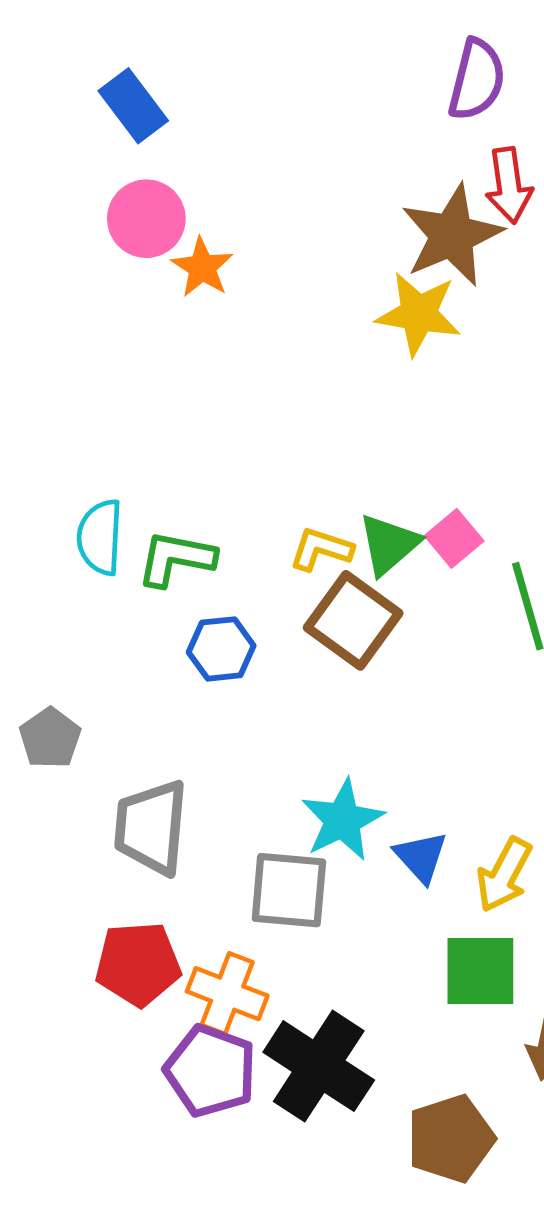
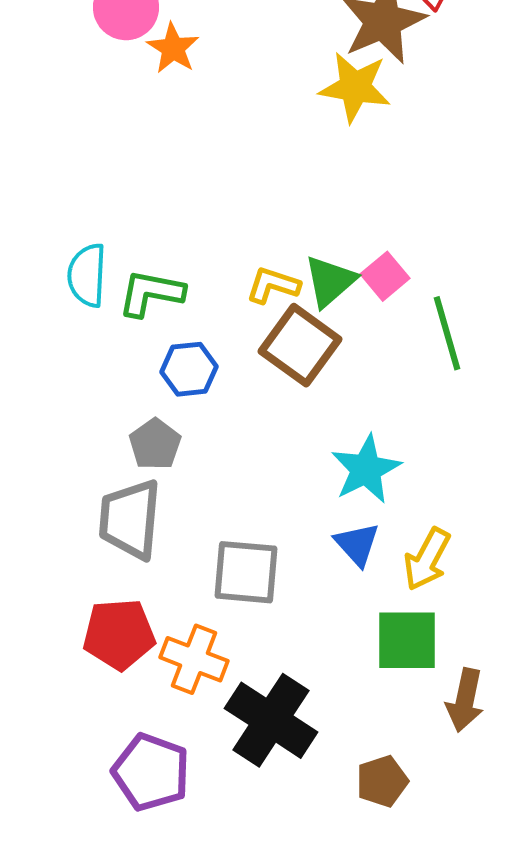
gray pentagon: (50, 738) -> (155, 444), moved
cyan star: (342, 820) -> (366, 469), moved
purple pentagon: (211, 1071) -> (151, 772), moved
brown pentagon: (451, 1139) -> (382, 781), size x0.7

